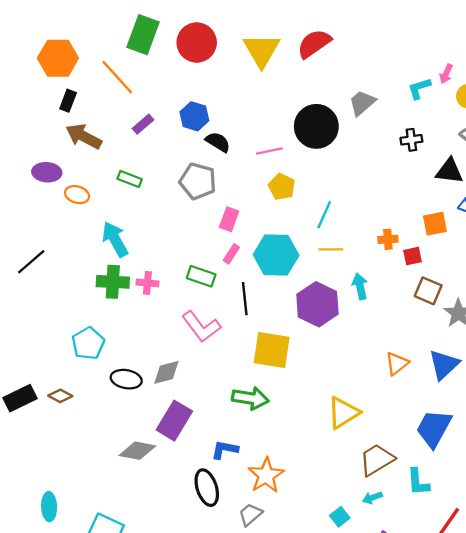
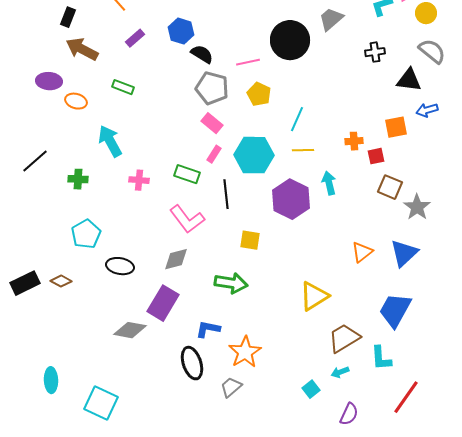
gray pentagon: (198, 181) -> (212, 88), moved
pink rectangle: (229, 219) -> (212, 123), turned -70
green cross: (113, 282) -> (78, 179), moved, size x0.7
yellow square: (272, 350) -> (250, 240), size x0.6
gray diamond: (166, 372) -> (176, 259), moved

